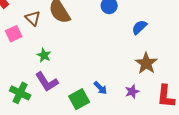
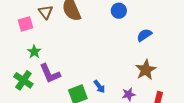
green star: (44, 55) -> (34, 52), moved

